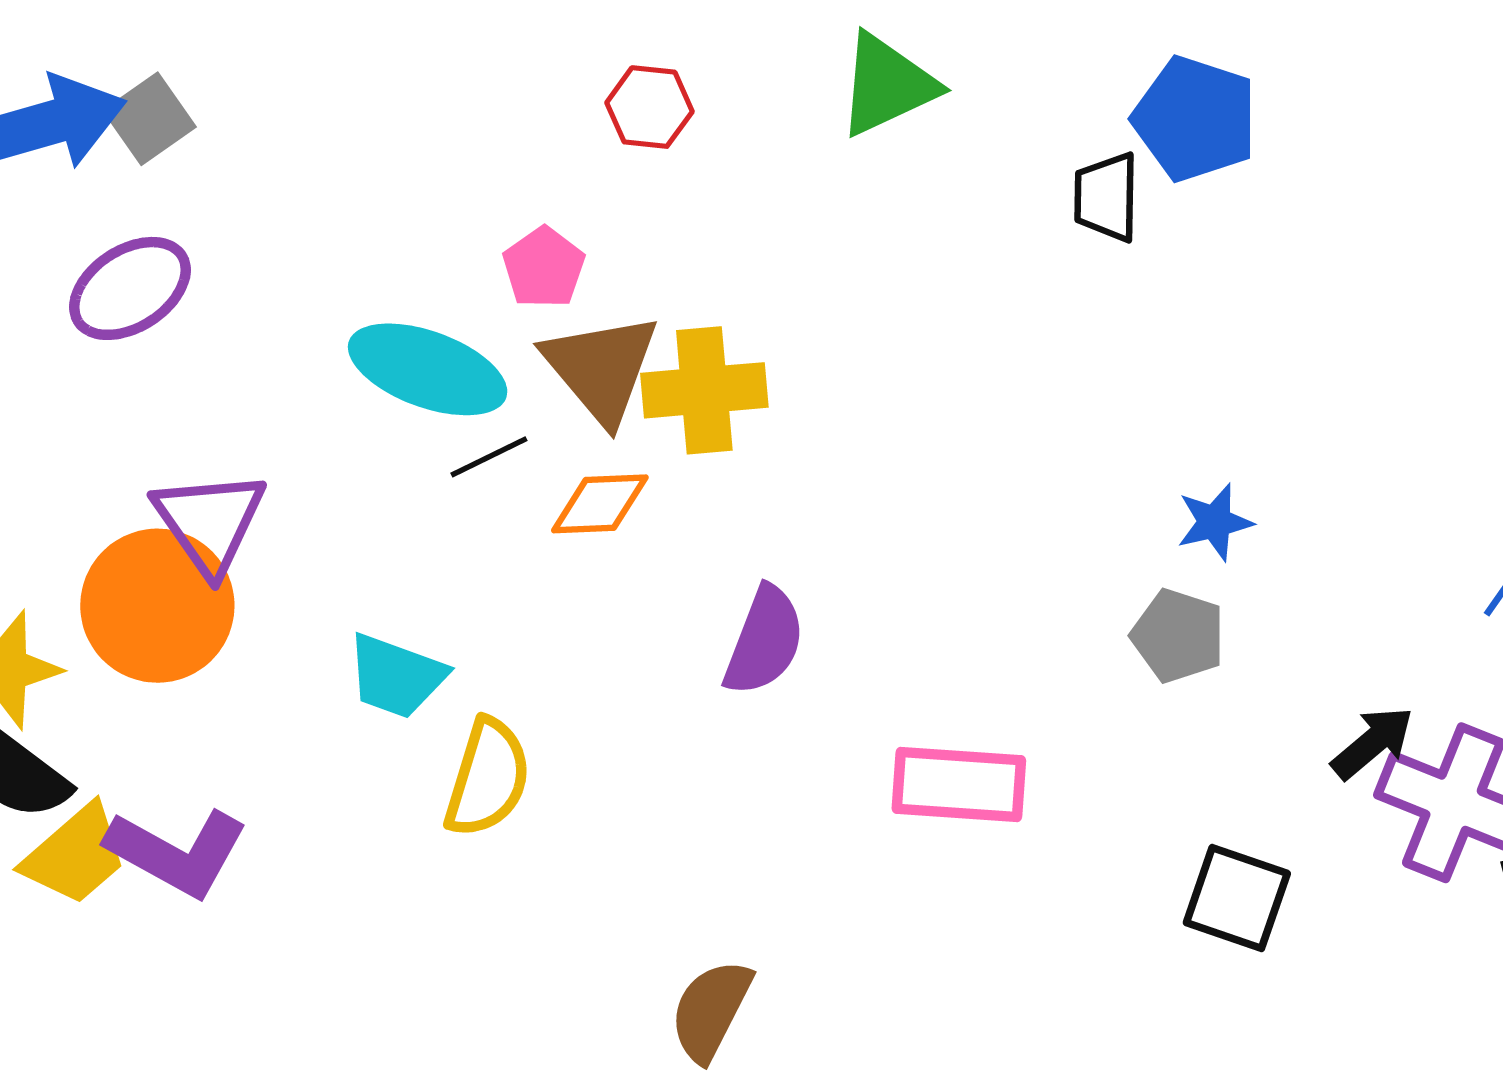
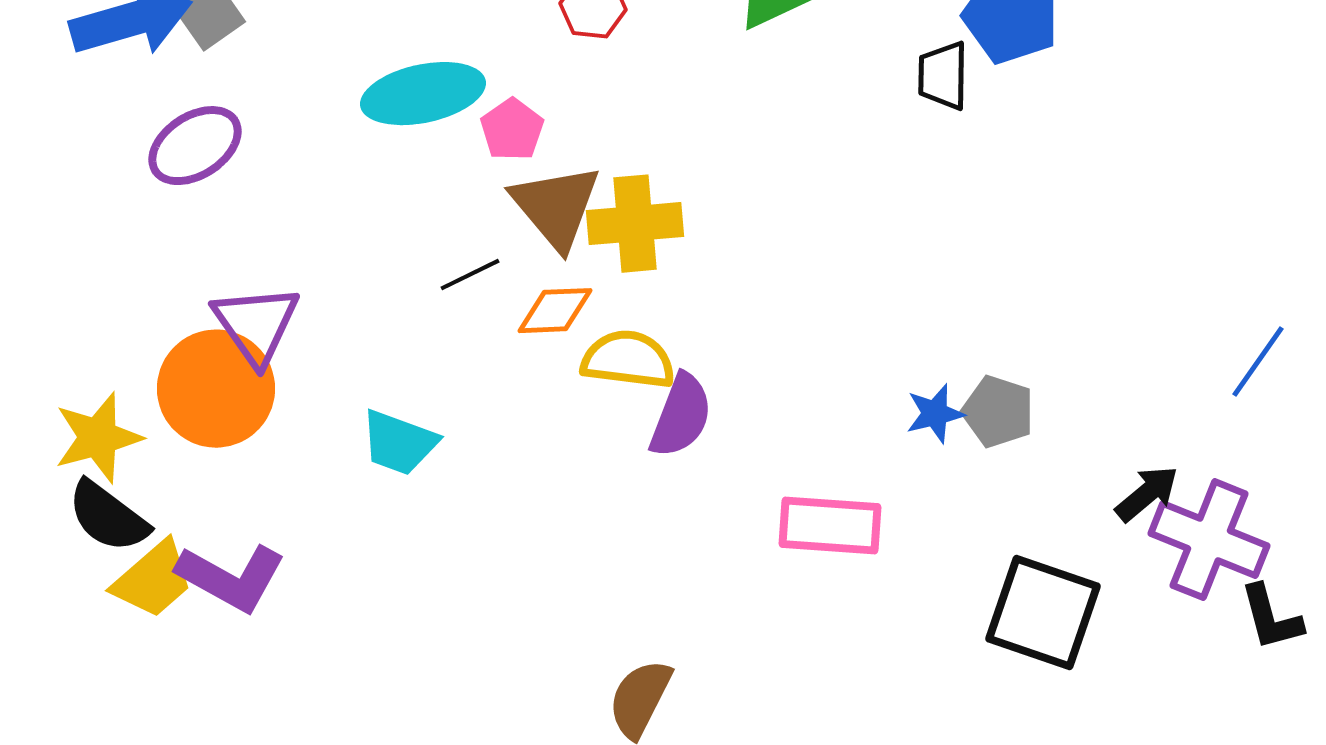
cyan ellipse: (428, 369) -> (423, 94), moved, turned -32
blue star: (1215, 522) -> (935, 414), moved
yellow semicircle: (488, 778) -> (628, 360), moved, turned -100
black square: (1237, 898) -> (1043, 613), size x1.4

